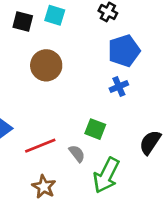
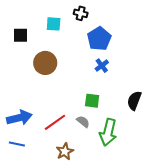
cyan square: (55, 15) -> (54, 24), moved
brown star: (44, 187) -> (65, 151), turned 30

